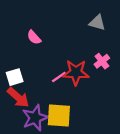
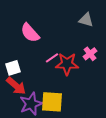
pink semicircle: (34, 37) -> (30, 33), size x1.5
pink line: (59, 77) -> (52, 58), moved

